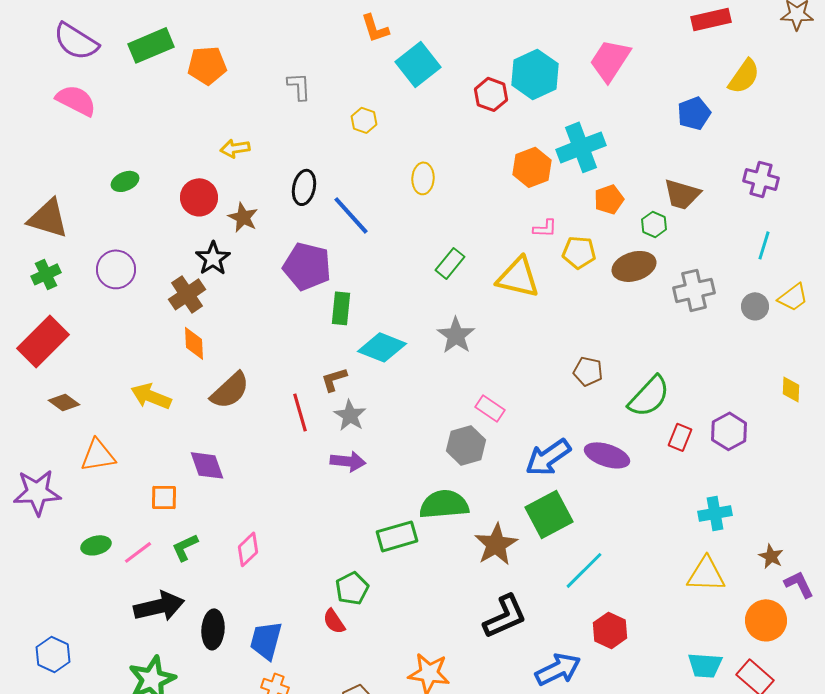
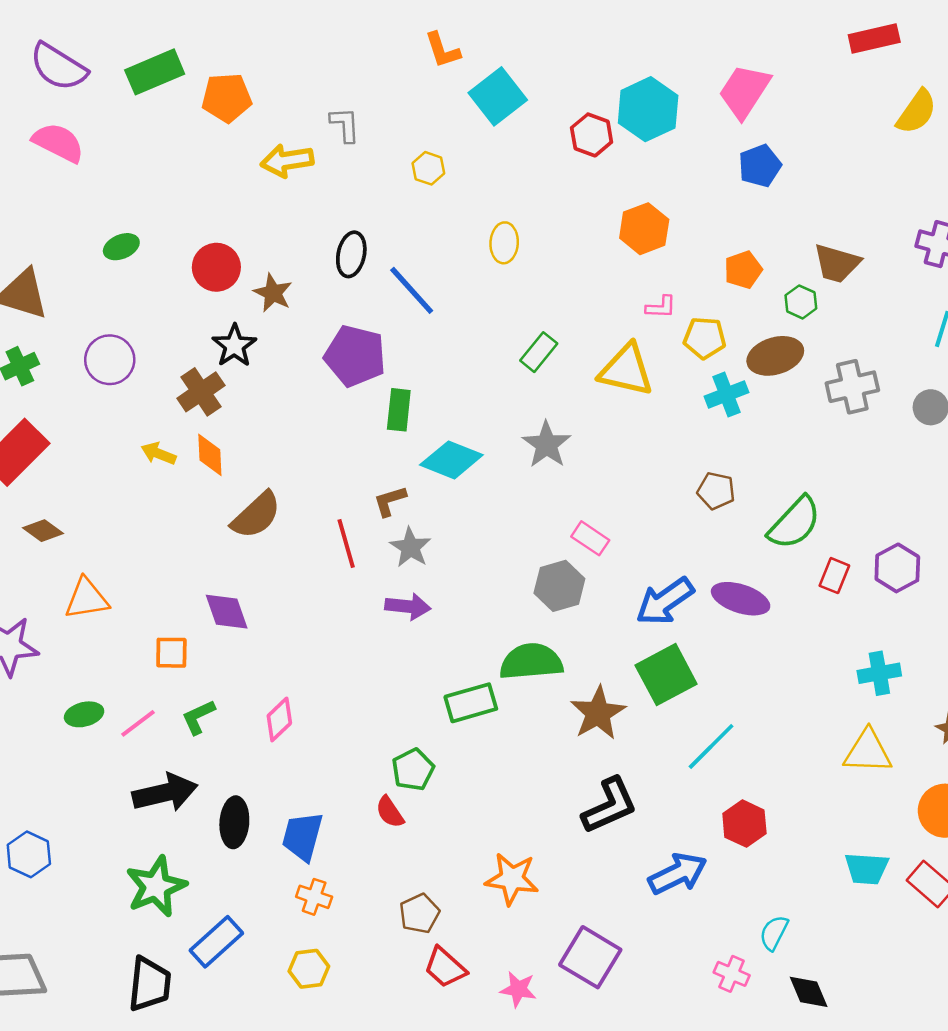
blue pentagon: (694, 113) -> (760, 166), moved
cyan cross: (581, 147) -> (726, 394), moved, size x0.7
yellow arrow: (235, 148) -> (287, 161), moved, size x1.4
yellow arrow: (151, 396) -> (159, 454), moved, size x0.7

